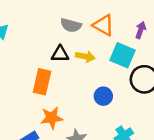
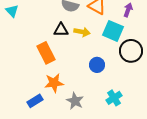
orange rectangle: (42, 82) -> (46, 53), turned -40

